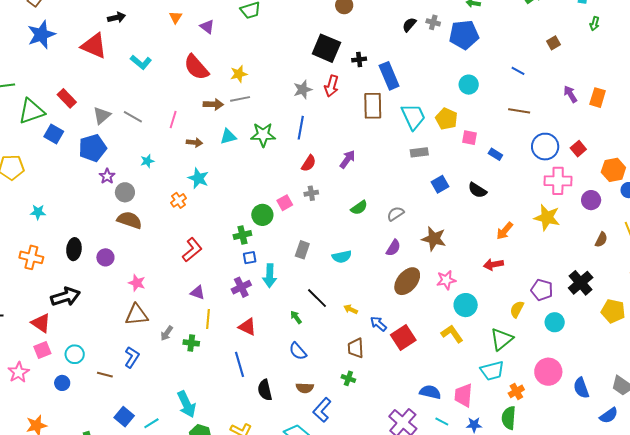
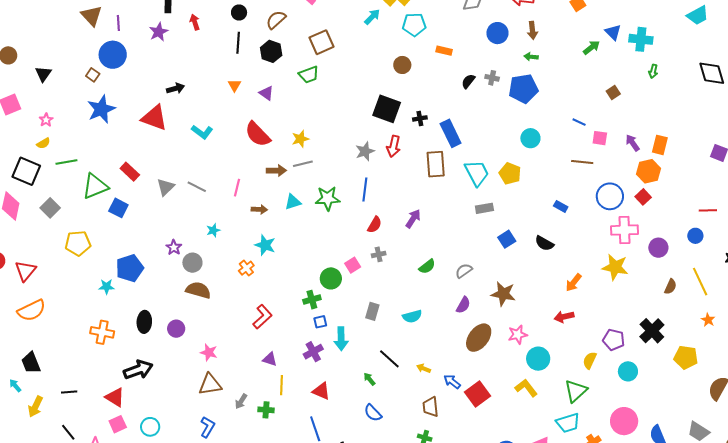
pink square: (470, 138) -> (600, 138), moved
blue pentagon: (93, 148) -> (130, 268), moved
orange hexagon: (613, 170) -> (649, 171), moved

